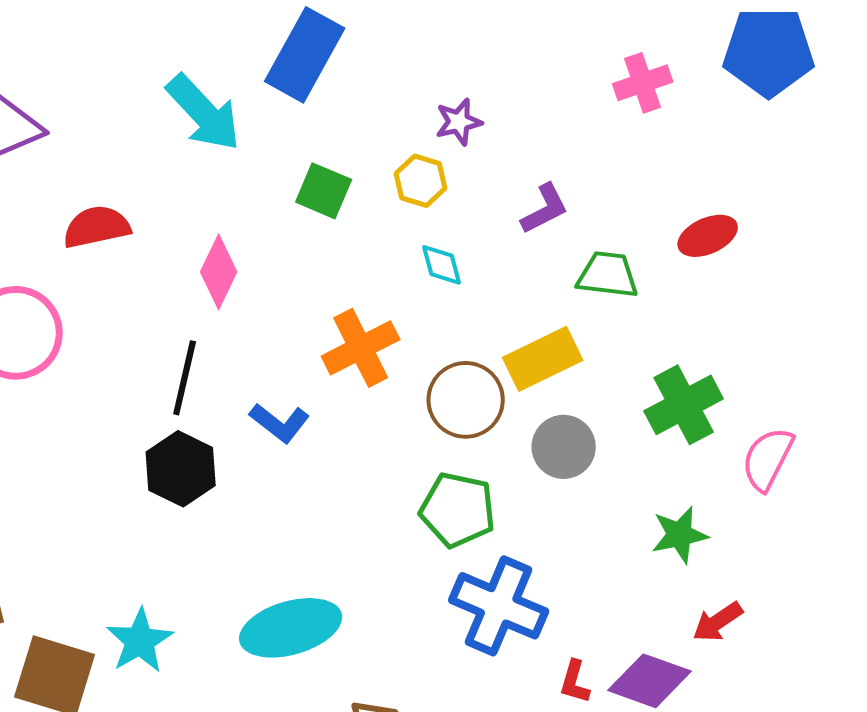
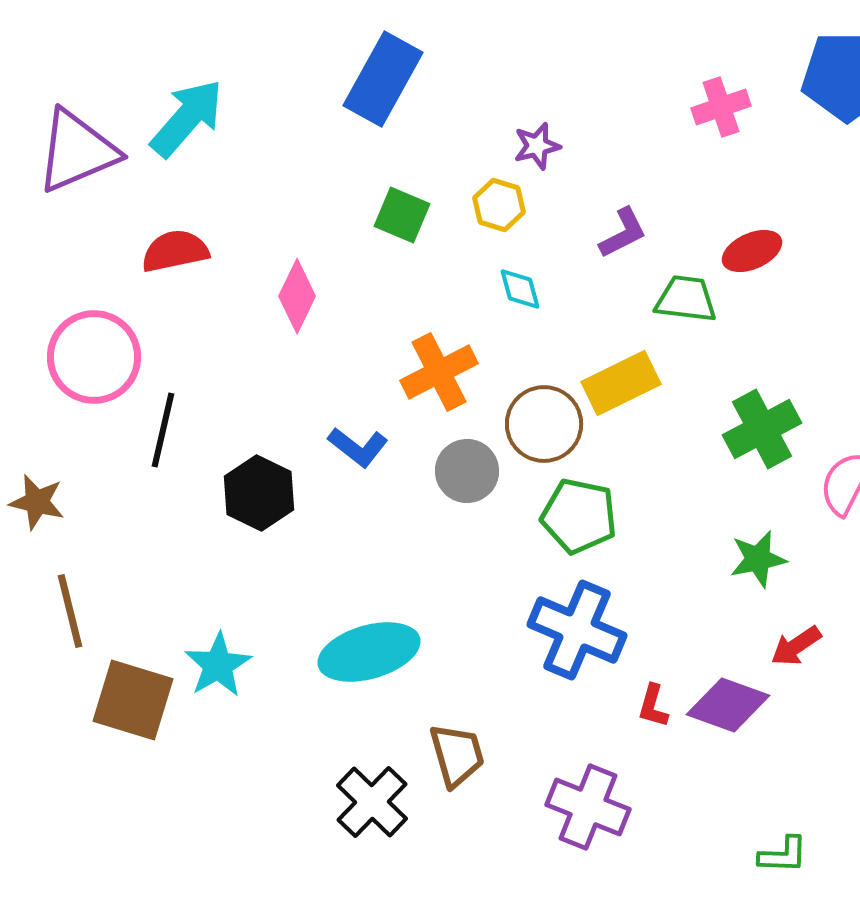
cyan arrow: (204, 113) -> (187, 118), moved, turned -96
red ellipse: (708, 236) -> (752, 251), moved
black line: (185, 378) -> (163, 430), moved
gray circle: (564, 447) -> (467, 471), moved
green pentagon: (458, 510) -> (579, 516), moved

